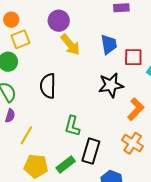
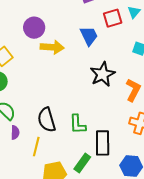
yellow arrow: (70, 45) -> (52, 47), turned -30
red square: (133, 57) -> (113, 18), moved
black semicircle: (48, 86) -> (47, 120), moved

